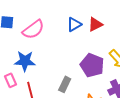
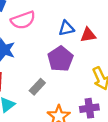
purple pentagon: (92, 65) -> (60, 59), moved

